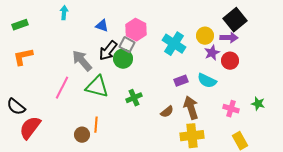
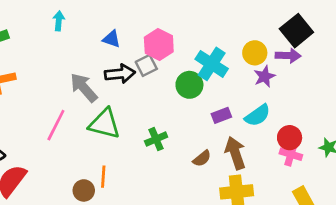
gray square: (127, 45) -> (146, 65), turned 35
black arrow: (108, 51) -> (120, 74), turned -135
green circle: (123, 59) -> (189, 85), moved
red circle: (230, 61) -> (290, 138), moved
cyan semicircle: (207, 81) -> (258, 115), turned -60

